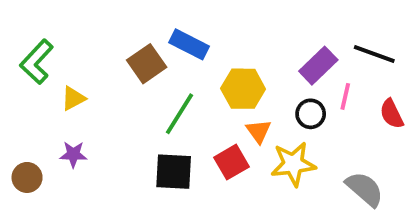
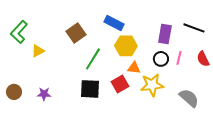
blue rectangle: (189, 44) -> (114, 23), moved
purple rectangle: (318, 66) -> (165, 34), turned -36
pink line: (345, 96) -> (179, 58), moved
orange triangle: (259, 131) -> (134, 68), turned -48
purple star: (73, 154) -> (44, 94), moved

